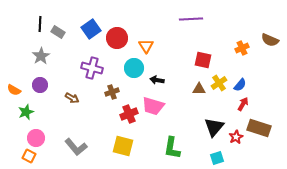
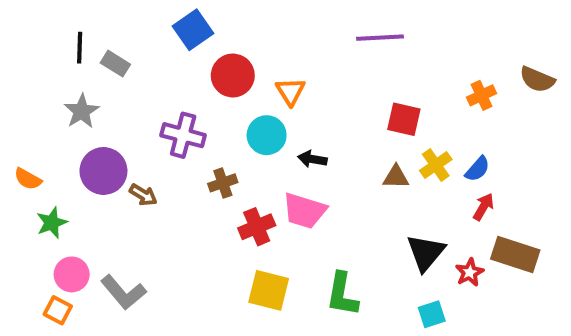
blue square: (91, 29) -> (193, 30), moved
purple circle: (40, 85) -> (103, 171), moved, size x1.5
yellow square: (123, 146) -> (269, 290), moved
gray L-shape: (76, 147) -> (123, 292), moved

